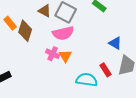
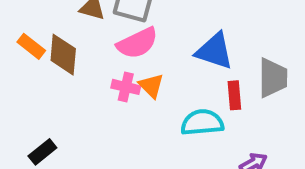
blue triangle: (115, 43) -> (214, 51), moved, size x1.5
red rectangle: (106, 70) -> (234, 95), turned 40

